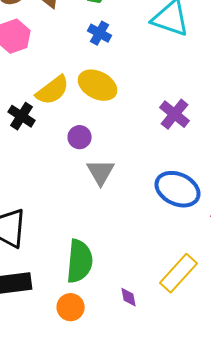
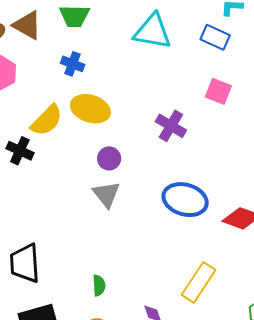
blue cross: (100, 33) -> (73, 64), moved
purple circle: (80, 137) -> (109, 158), moved
green semicircle: (80, 261) -> (99, 285), size x0.5

